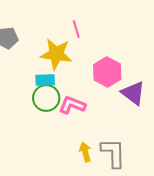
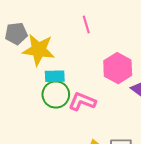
yellow star: (56, 54) -> (39, 50), moved

